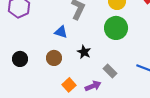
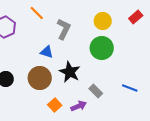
black star: (84, 52) -> (70, 72), size x1.5
brown circle: (54, 58) -> (40, 78), size x1.5

